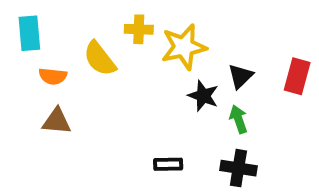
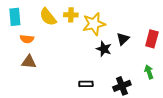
yellow semicircle: (100, 59) -> (48, 17), moved
green arrow: (238, 119) -> (149, 72), moved
black cross: (238, 168) -> (122, 86), turned -30

